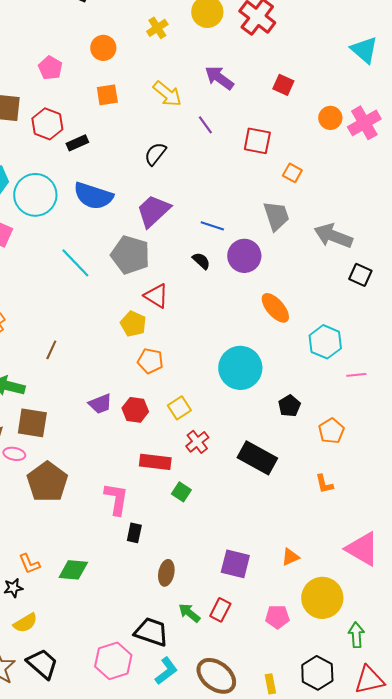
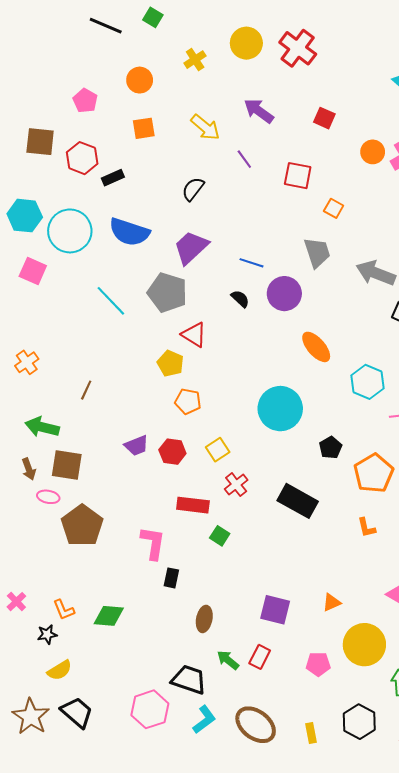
orange pentagon: (331, 431) -> (374, 473), size x1.5

